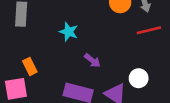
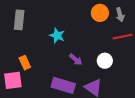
white circle: (139, 78) -> (105, 61), moved

